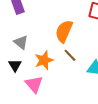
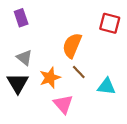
black triangle: (15, 65) -> (18, 83), size x1.5
pink triangle: (34, 84) -> (63, 104), moved

